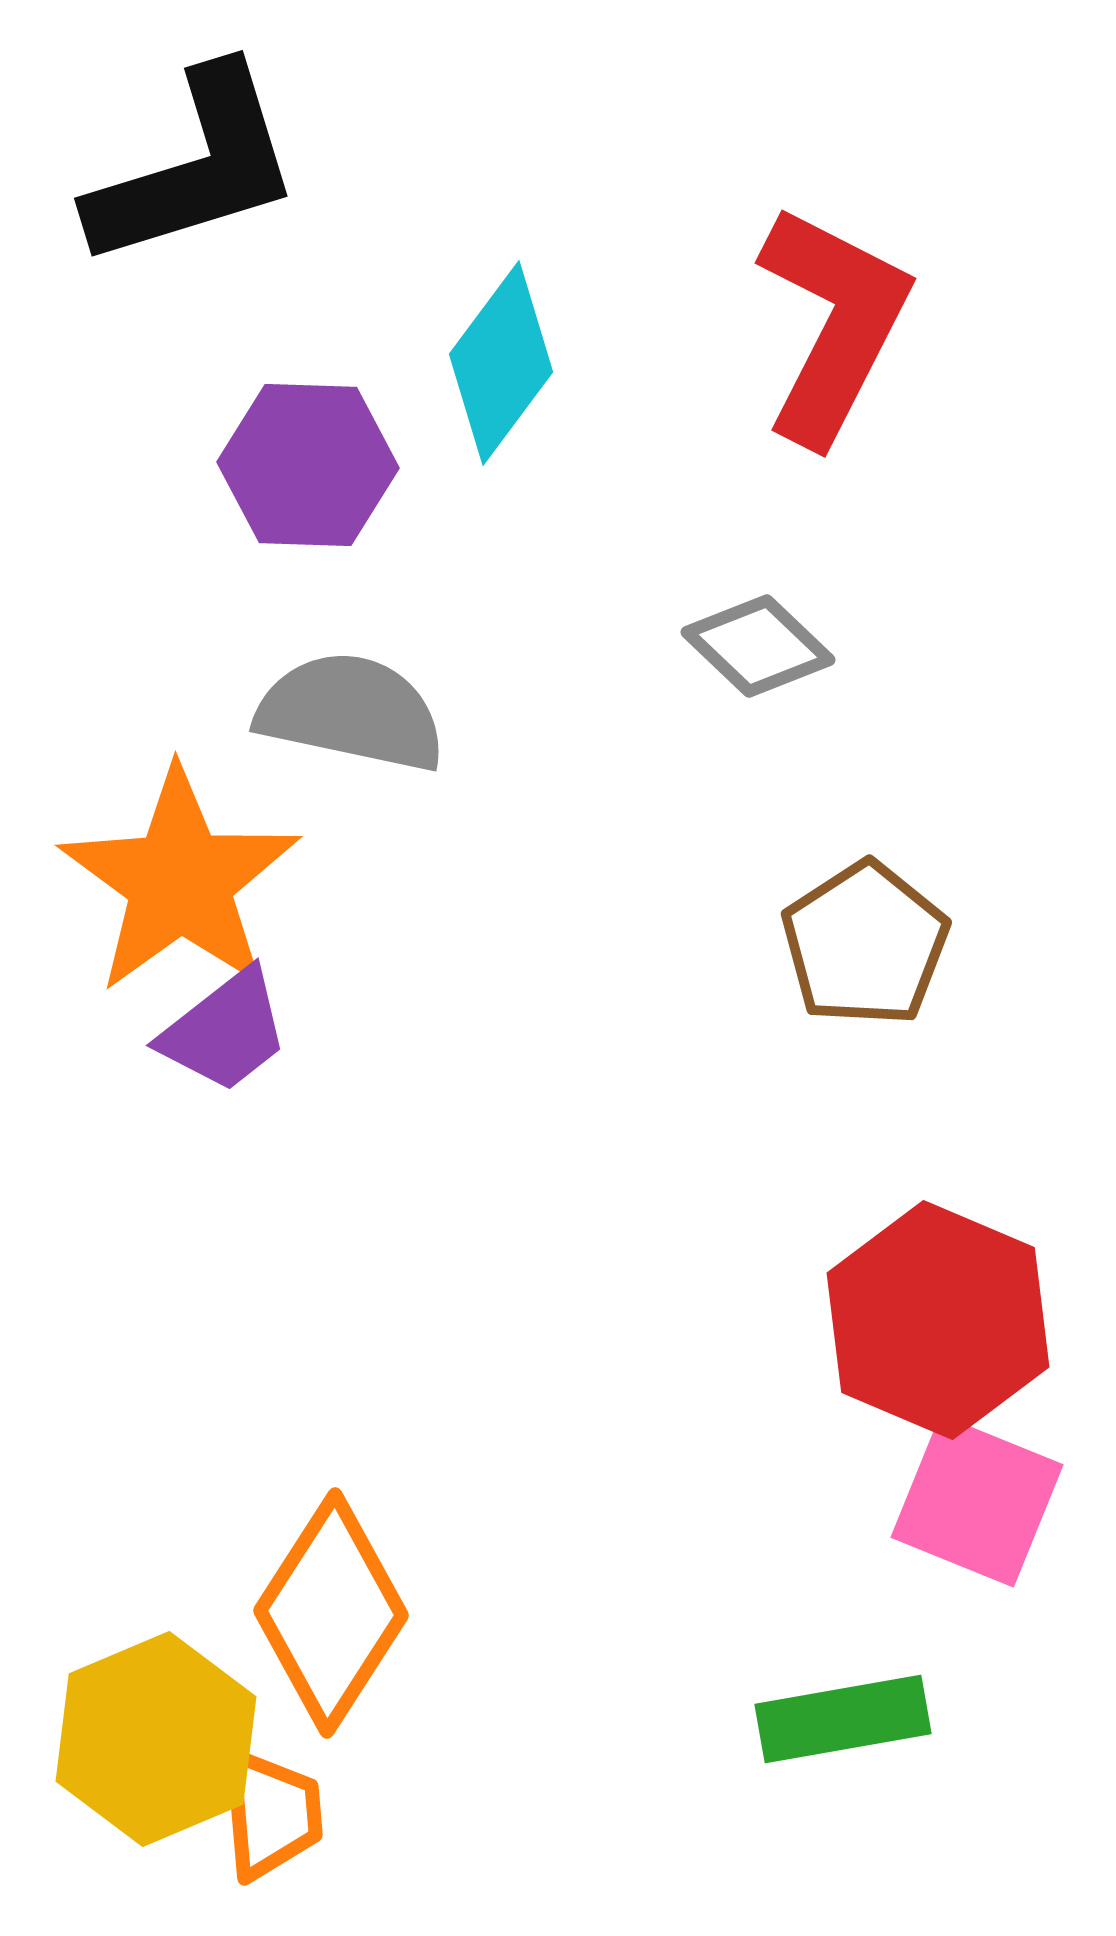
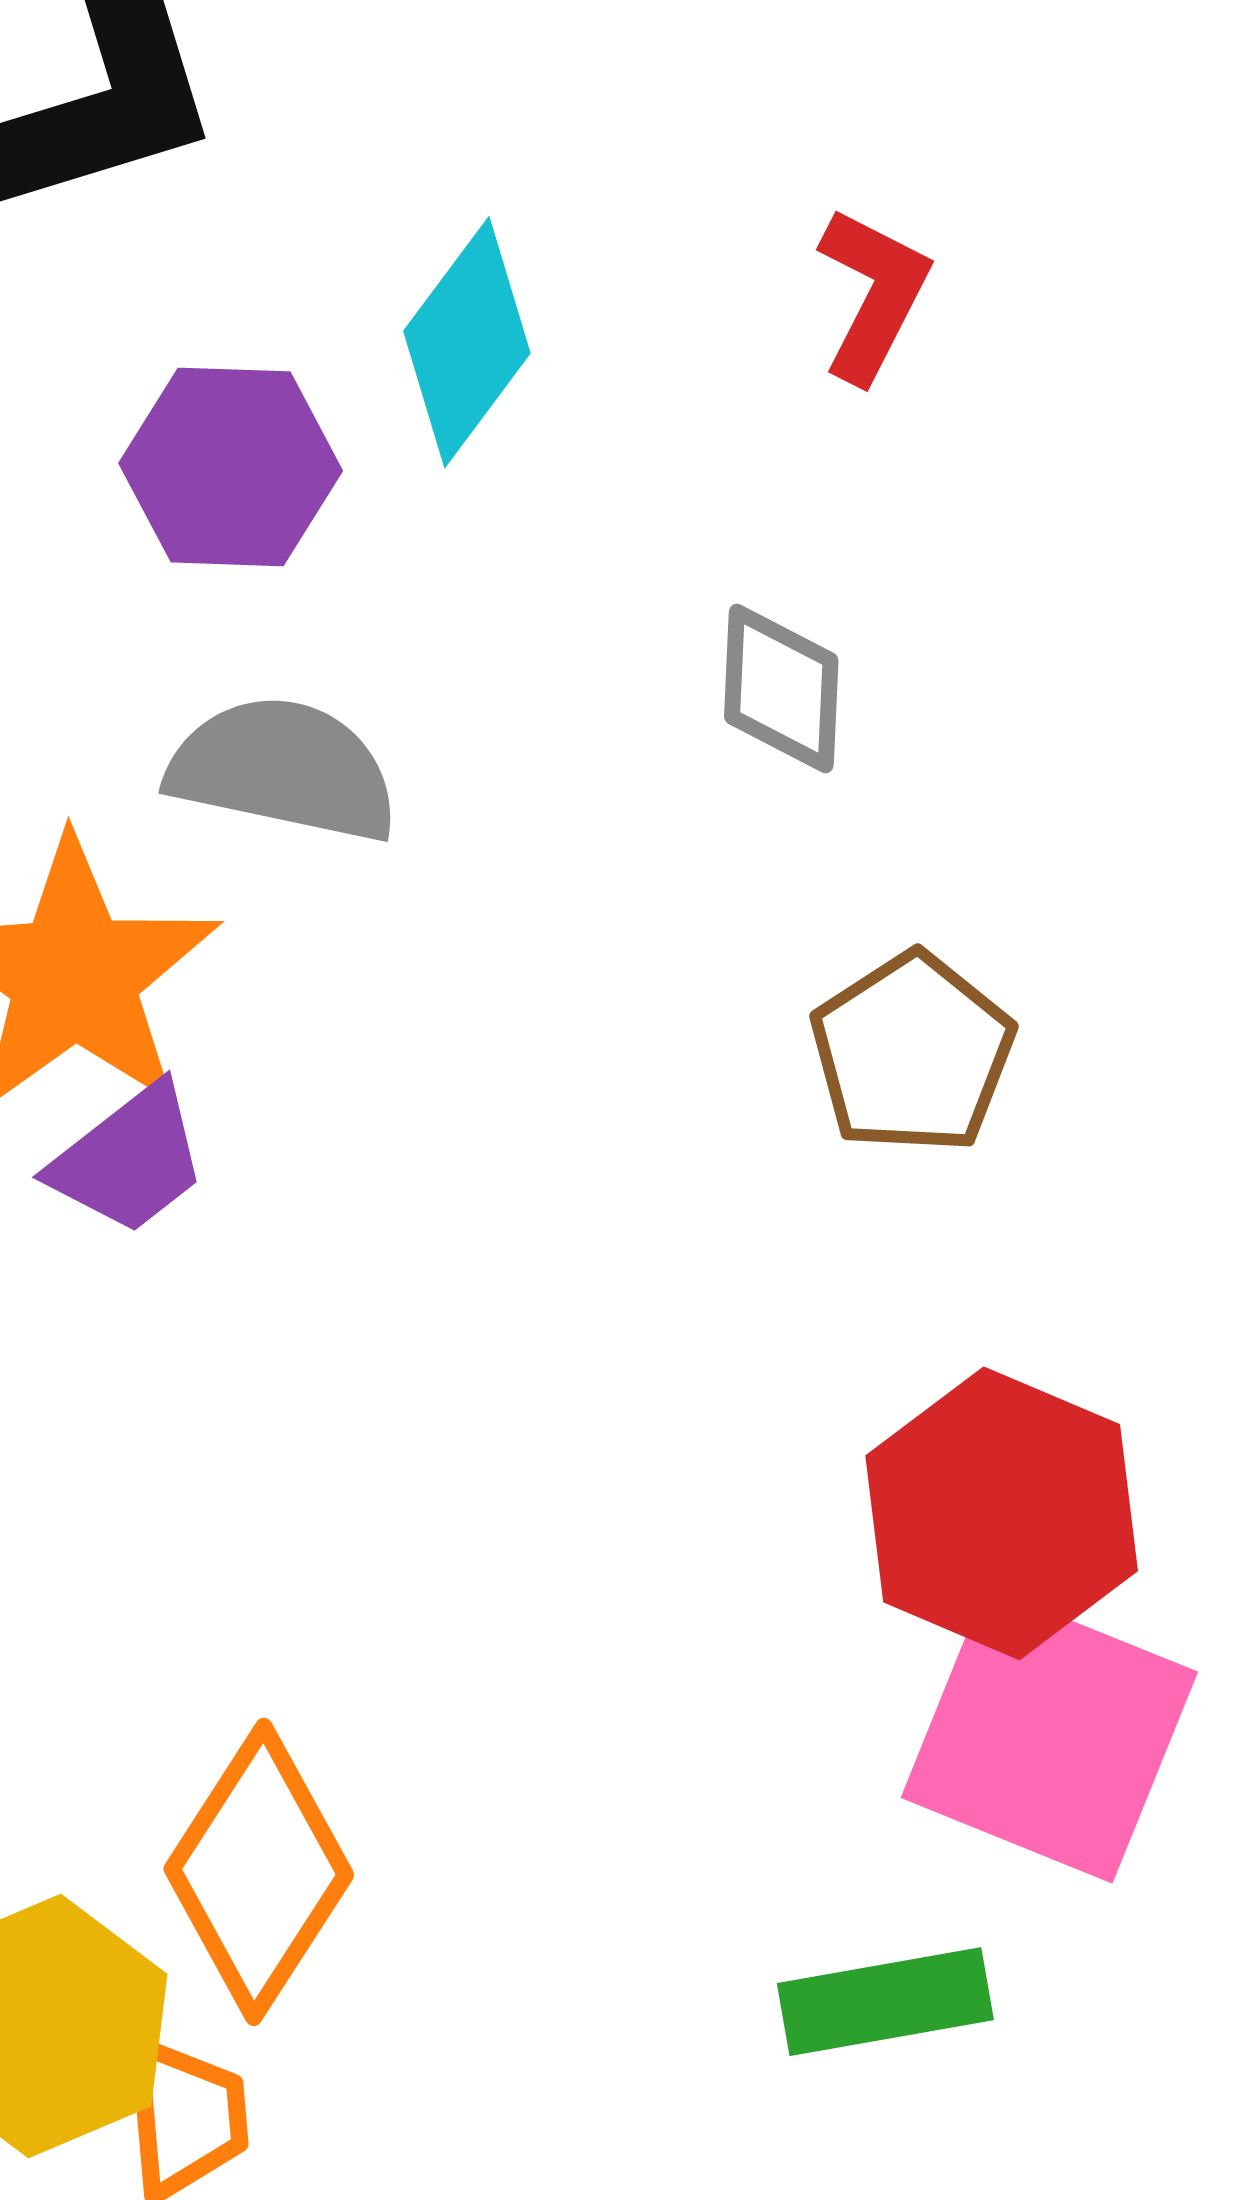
red L-shape: (833, 324) -> (873, 294), size x0.6
gray diamond: (758, 646) -> (781, 688), turned 49
pink square: (977, 1501) -> (1049, 1735), size x1.4

